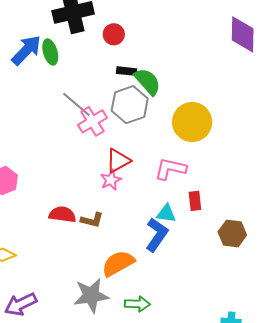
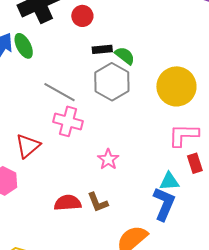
green semicircle: (147, 82) -> (125, 56), size x0.7
pink cross: (92, 121) -> (68, 121), moved, turned -32
red triangle: (118, 161) -> (28, 146), moved
pink L-shape: (170, 169) -> (184, 135), moved
brown L-shape: (92, 220) -> (98, 202), turned 65

